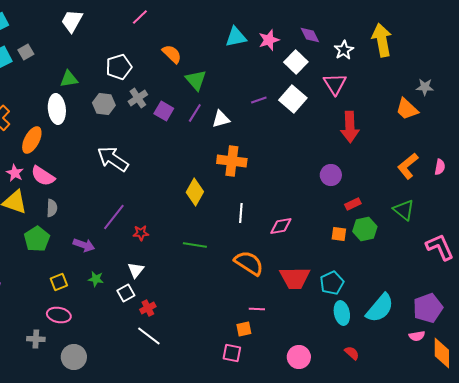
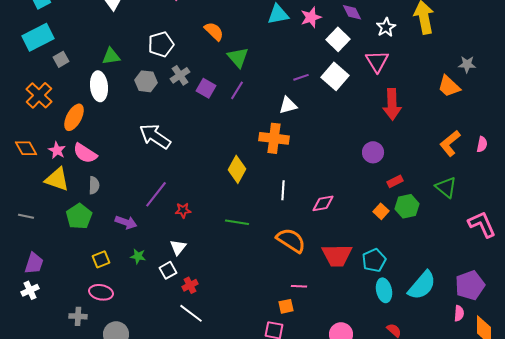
gray square: (26, 52) -> (61, 59), moved
white triangle: (221, 119) -> (288, 105), moved
orange square: (339, 234) -> (381, 211), turned 35
pink semicircle: (417, 336) -> (459, 313), turned -77

